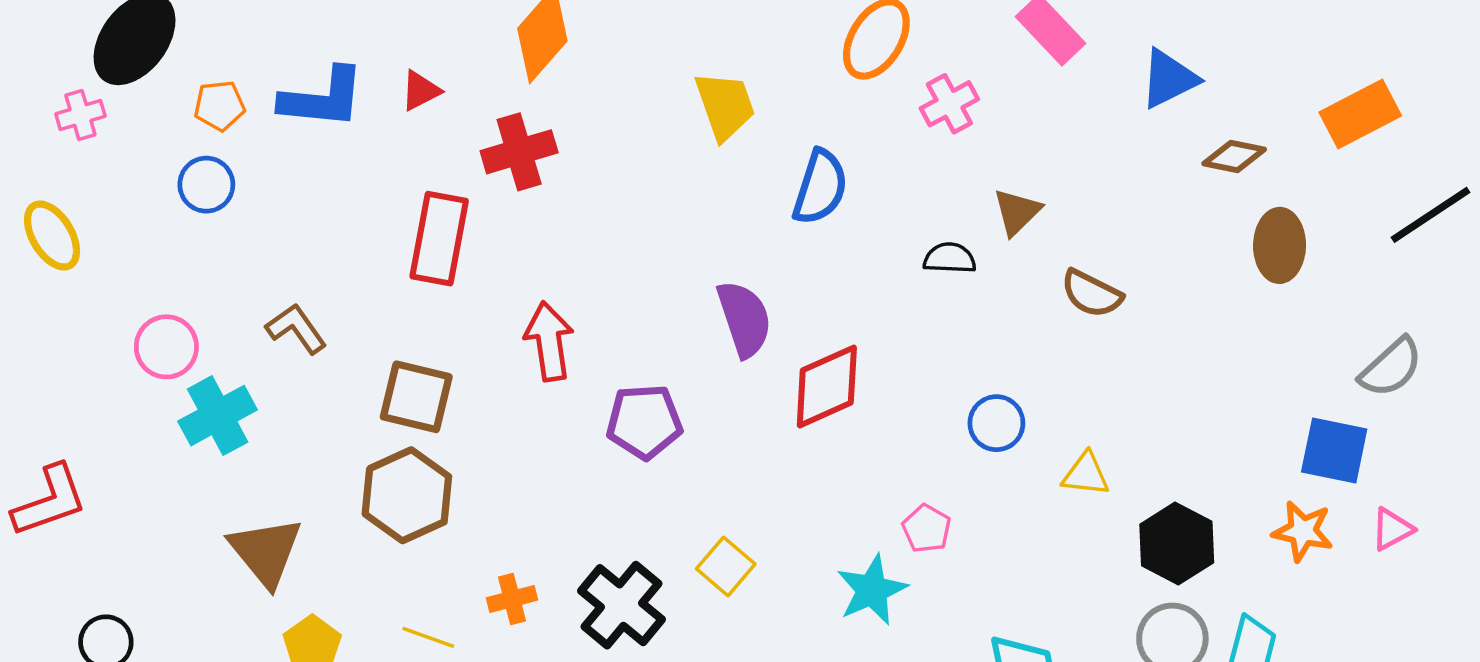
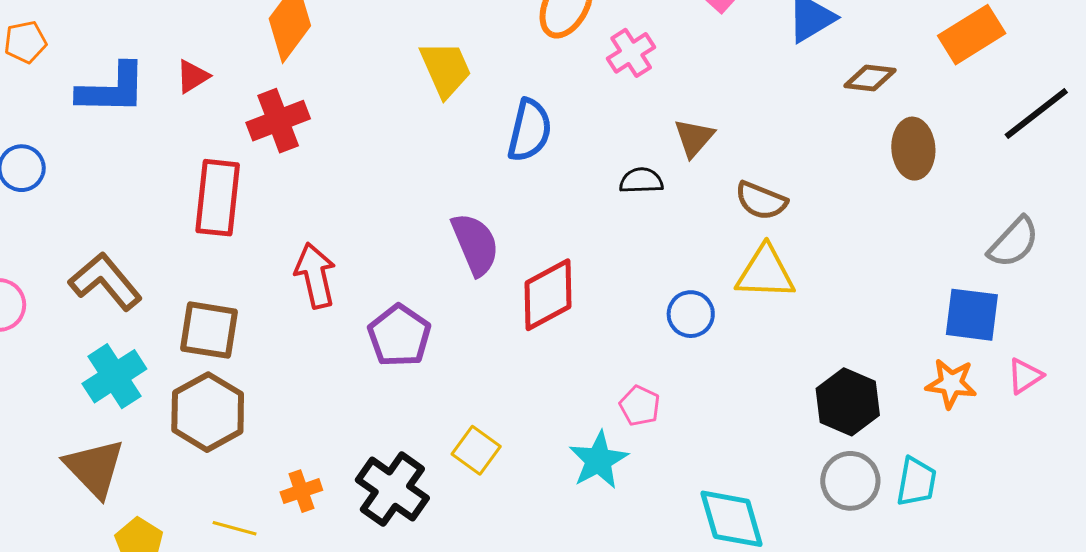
orange pentagon: (220, 106) -> (25, 42), moved
brown L-shape: (296, 329) -> (105, 281), size x1.4
cyan cross: (218, 416) -> (114, 376), moved
purple pentagon: (644, 422) -> (399, 336), turned -30
yellow triangle: (1086, 474) -> (765, 273), moved, size x1.5

